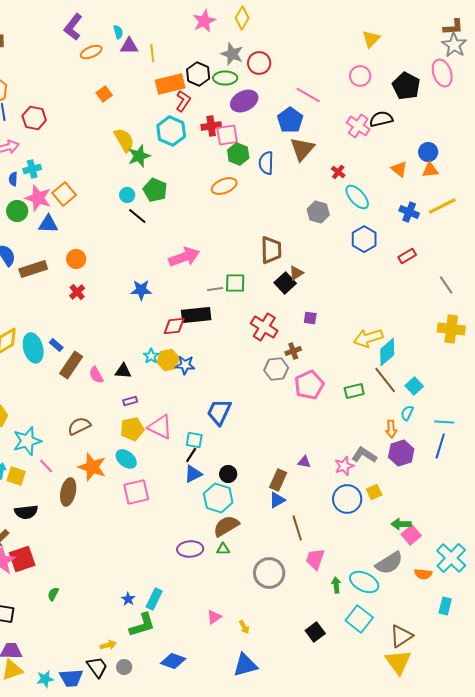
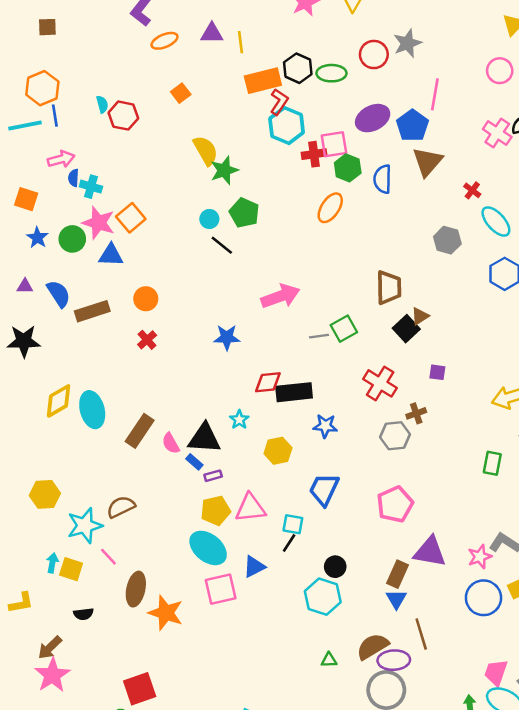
cyan semicircle: (118, 32) -> (102, 104), moved
gray star: (232, 54) -> (407, 43), moved, turned 30
pink line: (308, 95) -> (435, 94), turned 70
purple ellipse: (244, 101) -> (373, 118), moved
red hexagon: (34, 118) -> (123, 116), moved
red cross: (211, 126) -> (314, 154), moved
cyan hexagon: (171, 131) -> (287, 126), moved
cyan cross: (32, 169) -> (91, 187), turned 30
blue semicircle: (13, 179) -> (74, 178), moved
orange ellipse: (224, 186) -> (330, 208), turned -35
green square: (235, 283) -> (344, 329), turned -30
black rectangle: (196, 315) -> (294, 392), moved
blue rectangle: (56, 345) -> (194, 462), moved
yellow hexagon: (168, 360) -> (278, 451), moved
blue star: (185, 365) -> (325, 426), moved
black triangle: (123, 371) -> (204, 438), size x1.6
pink pentagon: (309, 385) -> (395, 504), moved
green rectangle: (354, 391) -> (492, 463), turned -66
brown semicircle: (79, 426) -> (121, 507), moved
pink triangle: (160, 427) -> (250, 508), turned -32
cyan ellipse: (126, 459) -> (208, 548), size x1.4
purple triangle: (304, 462) -> (430, 552), size x2.0
orange star: (92, 467) -> (166, 613), moved
blue triangle: (193, 474) -> (254, 567), moved
blue triangle: (277, 500) -> (396, 599), turned -30
black semicircle: (26, 512) -> (83, 614), size x0.7
brown semicircle: (226, 526) -> (373, 646), moved
purple ellipse: (190, 549) -> (394, 660), moved
red square: (22, 559) -> (140, 689), moved
pink trapezoid: (315, 559) -> (496, 673), moved

